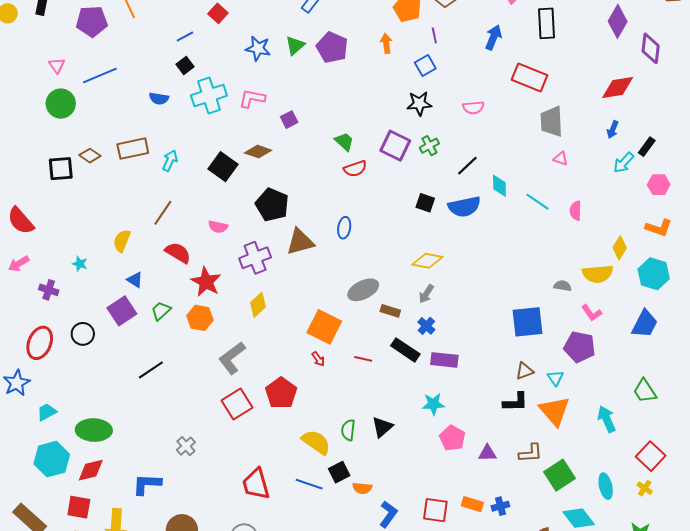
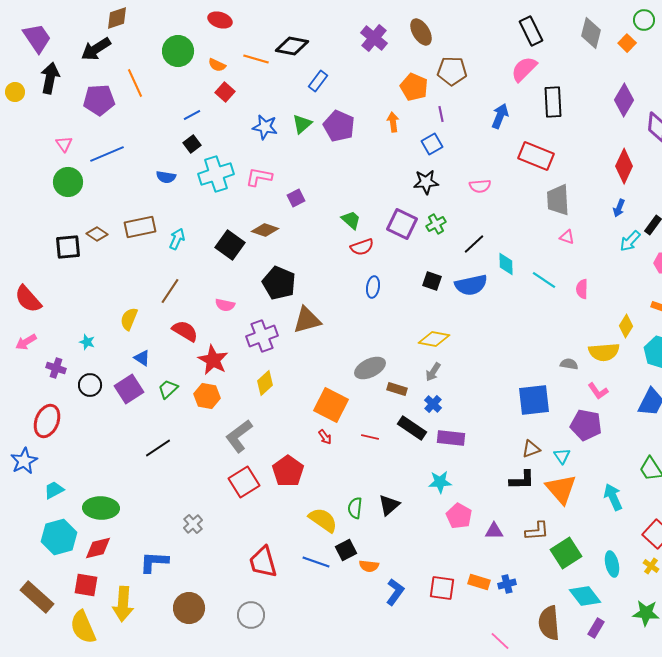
red diamond: (618, 87) -> (624, 166), turned -56
blue ellipse: (344, 228) -> (373, 287), moved
black circle: (83, 334) -> (90, 385), moved

